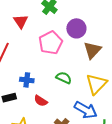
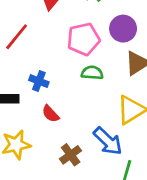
green semicircle: (64, 78) -> (92, 73), moved, turned -35

